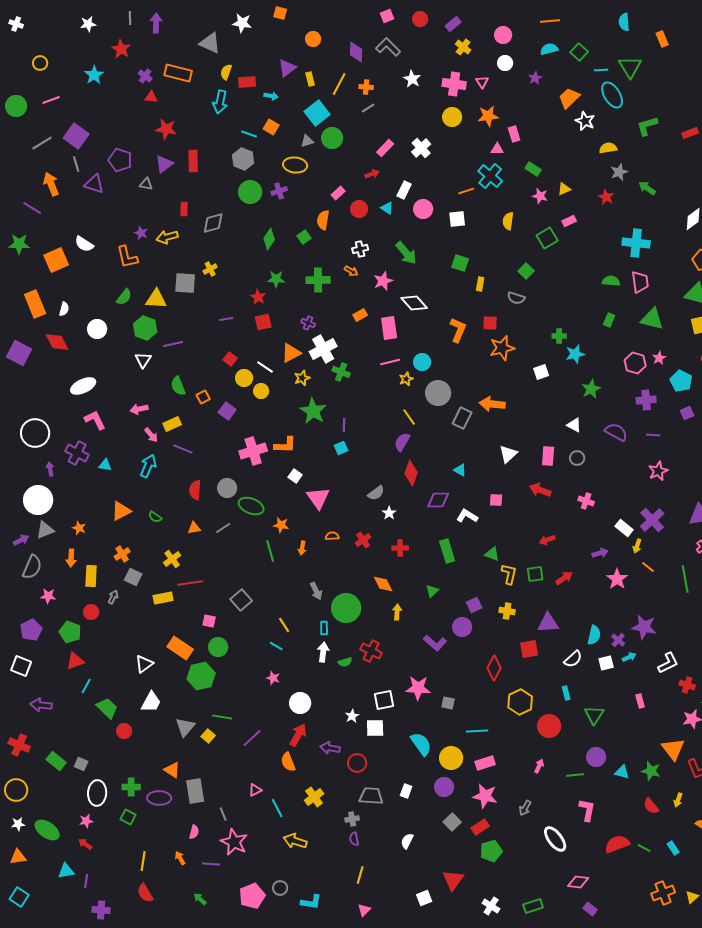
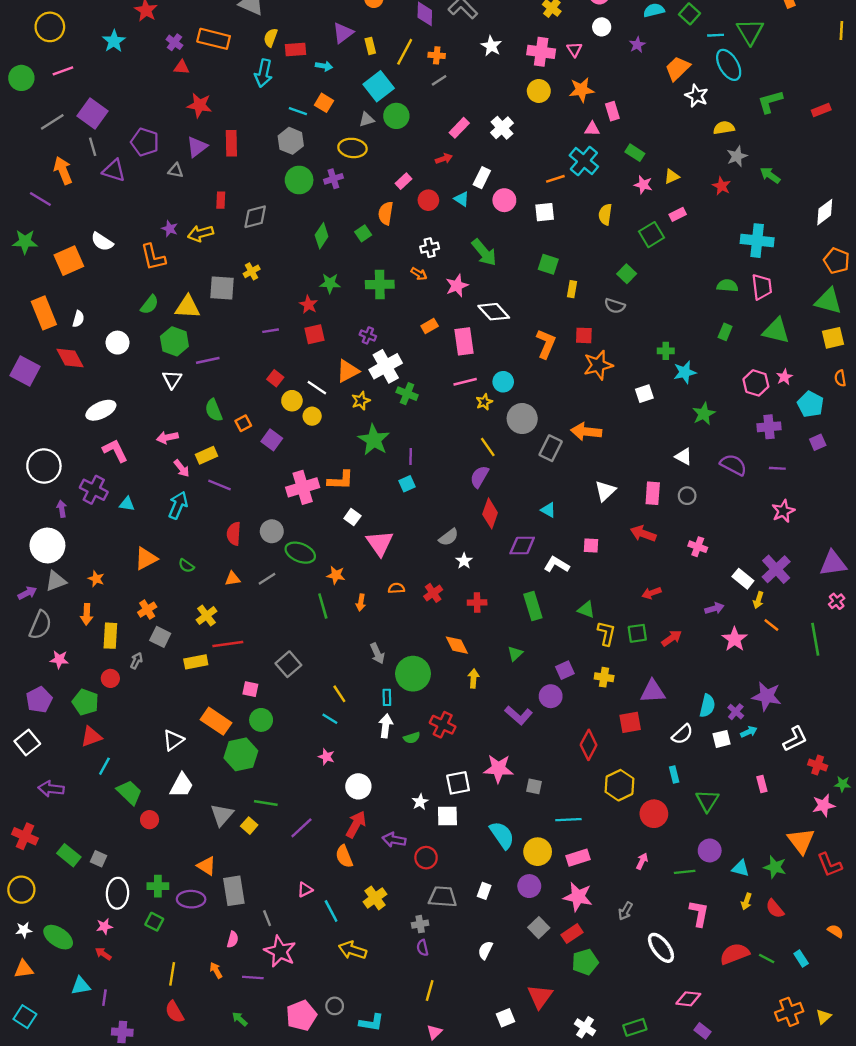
yellow circle: (40, 63) -> (50, 27), size x1.6
white square: (21, 666) -> (27, 742), turned 30
yellow arrow: (678, 800) -> (746, 902), moved

